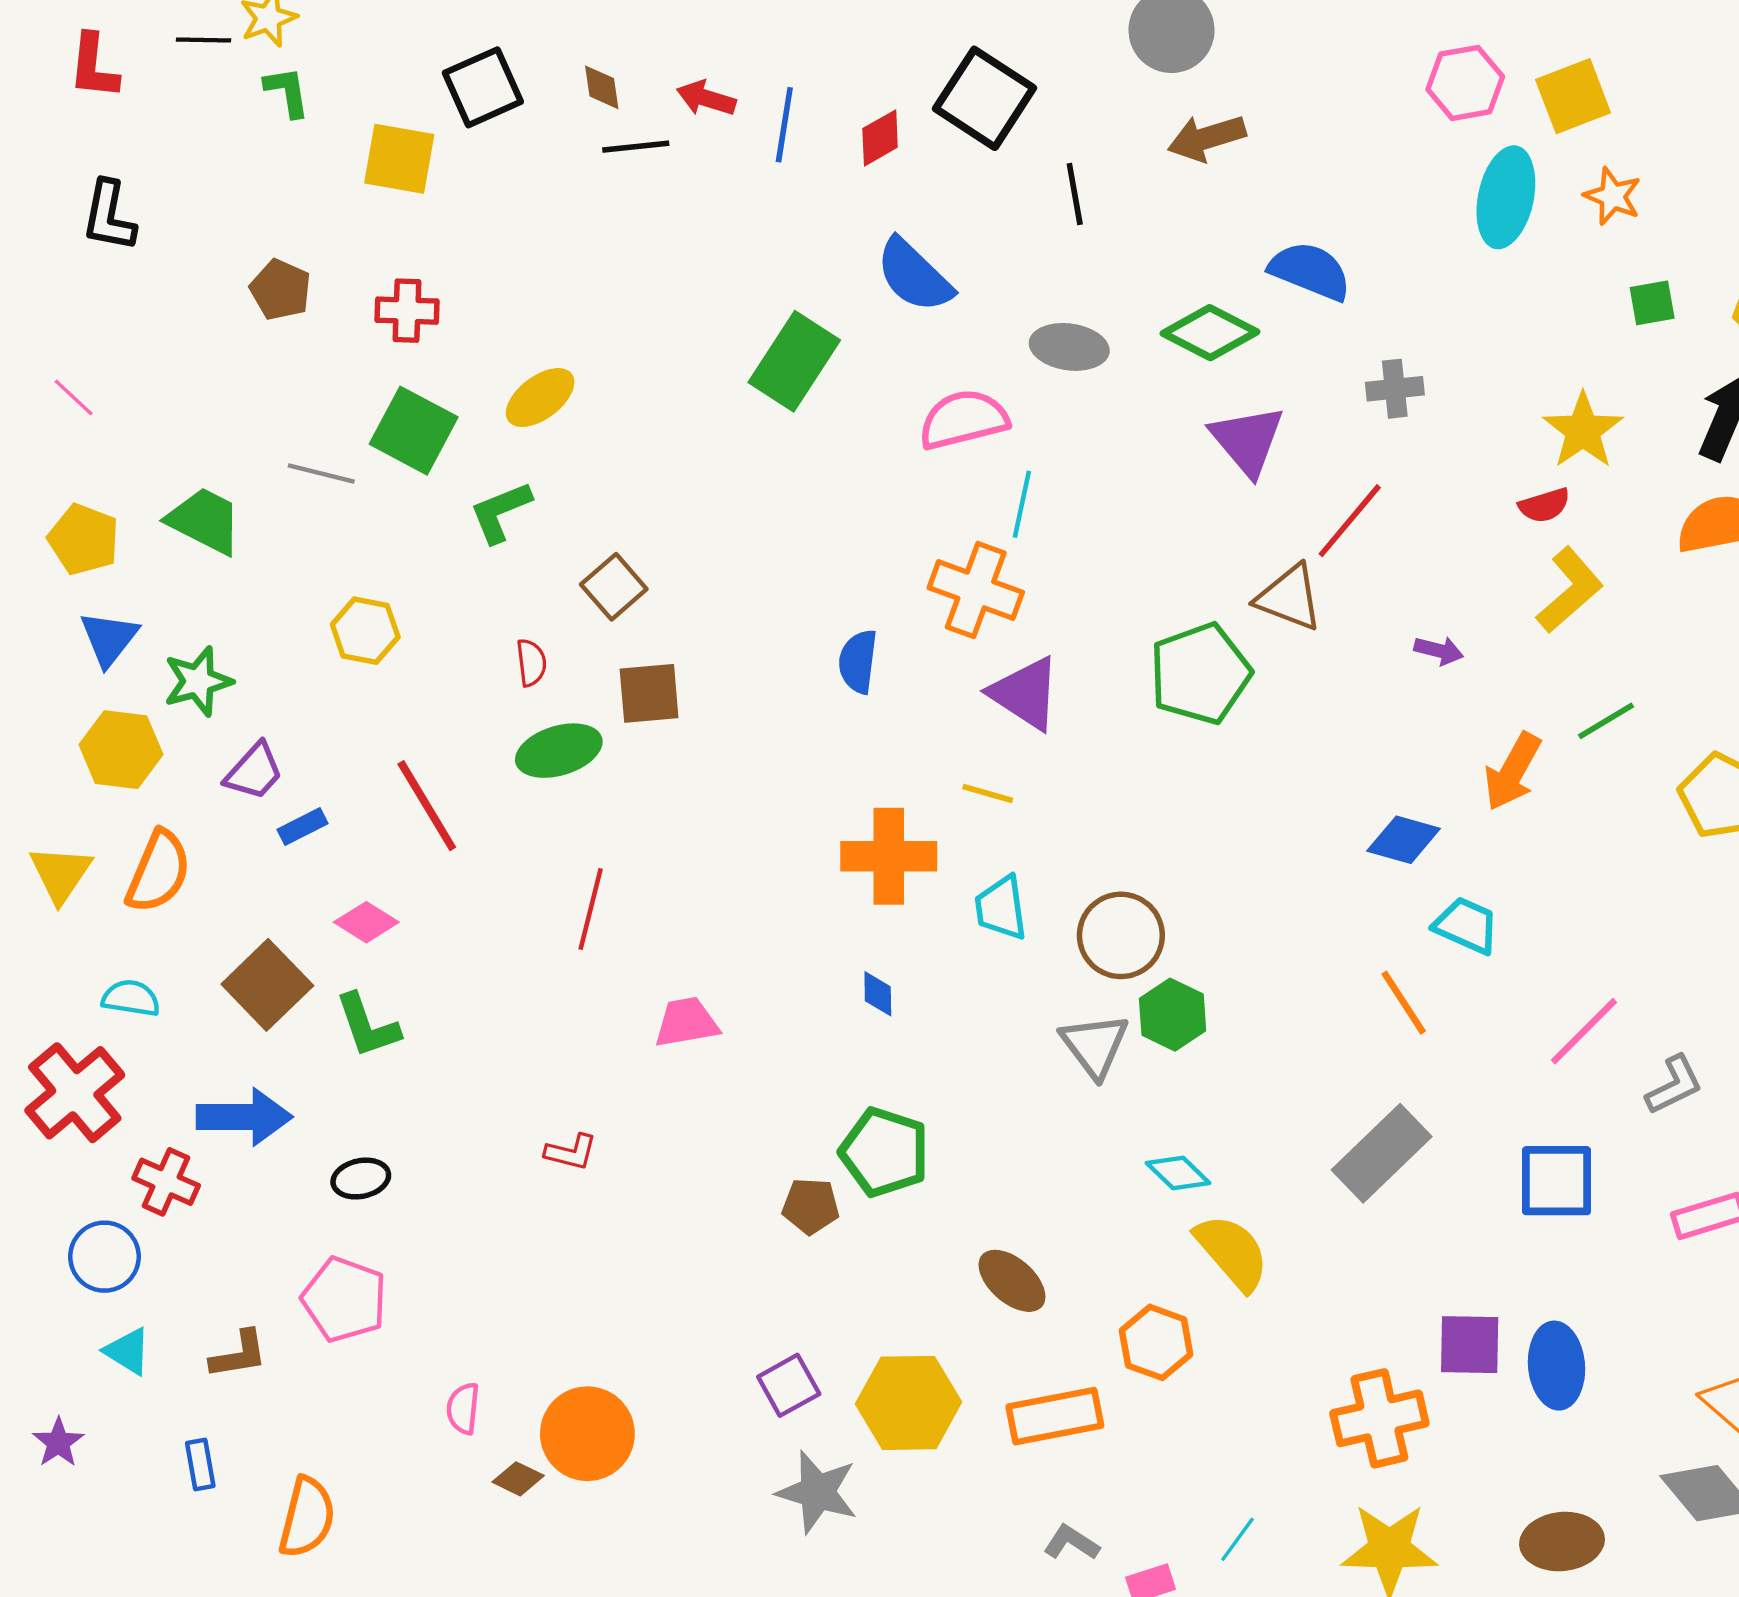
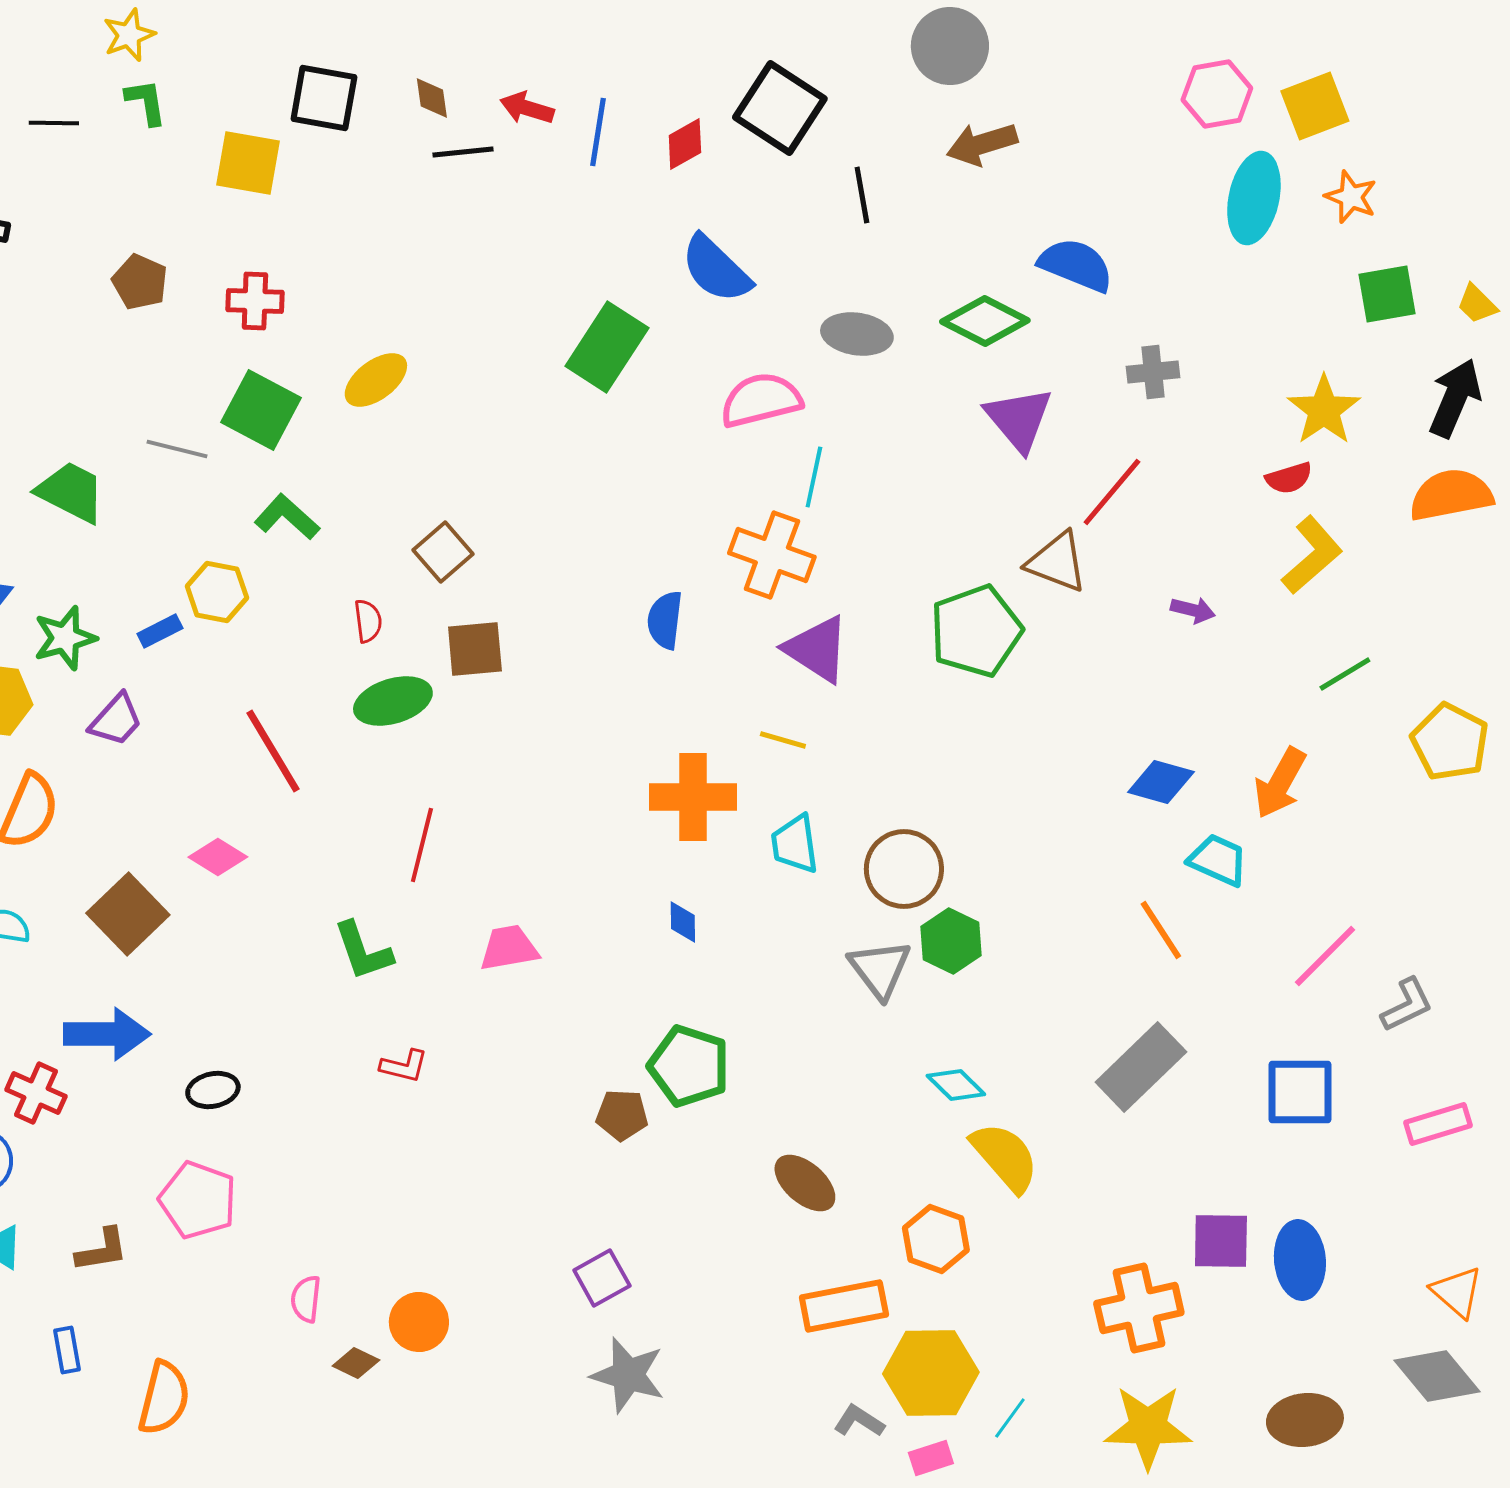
black line: (204, 40) -> (54, 123), moved
black square: (483, 87) -> (324, 98), turned 34
green square: (1652, 303) -> (1387, 294), size x1.4
green L-shape: (501, 512) -> (287, 517), moved, turned 64
orange arrow: (1513, 772) -> (1280, 783), moved
blue rectangle: (303, 827) -> (160, 631), moved
green L-shape: (367, 1026) -> (363, 951), moved
yellow hexagon: (909, 1403) -> (931, 1373), moved
orange circle: (587, 1434) -> (419, 1322), size x0.7

